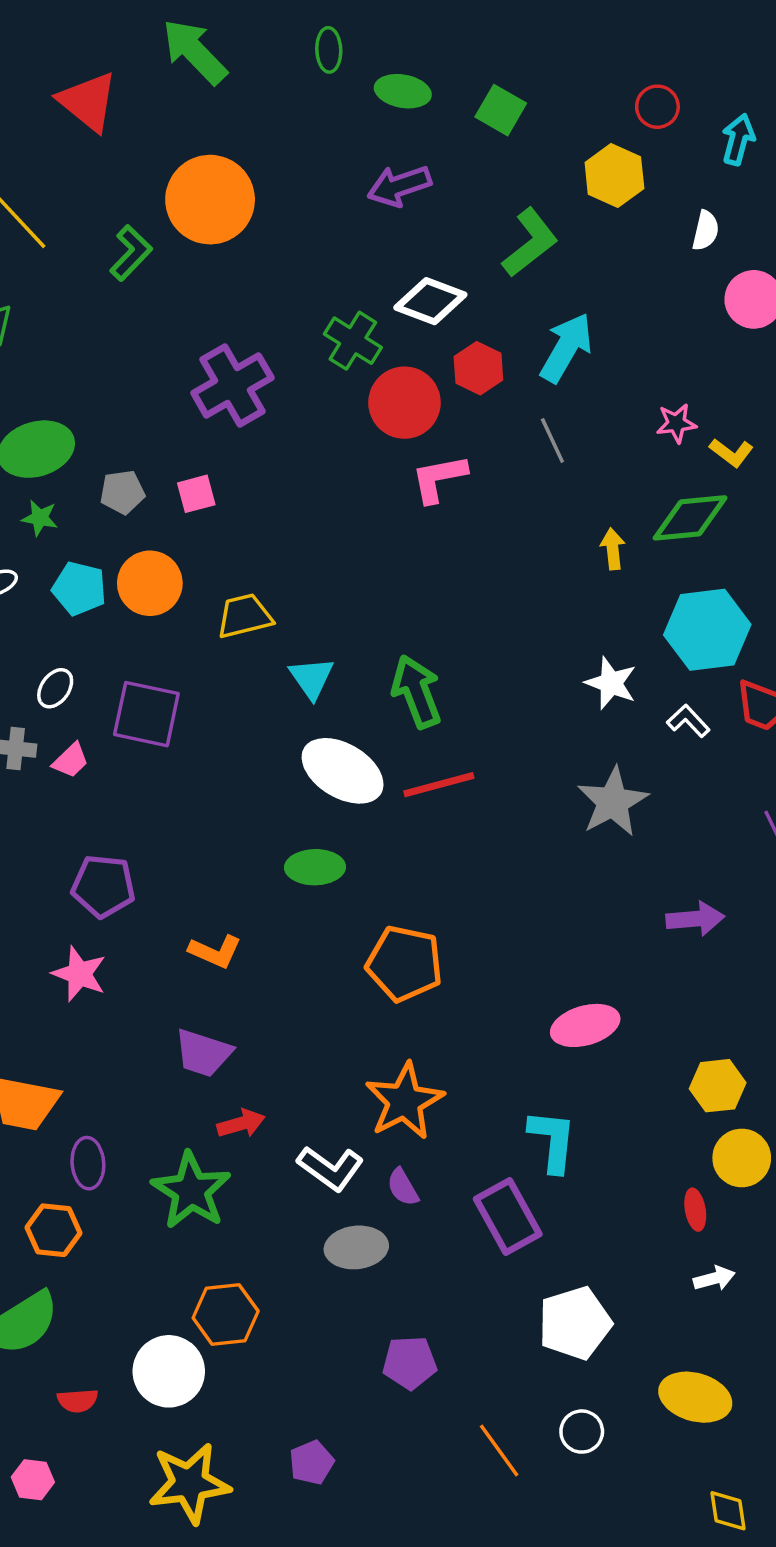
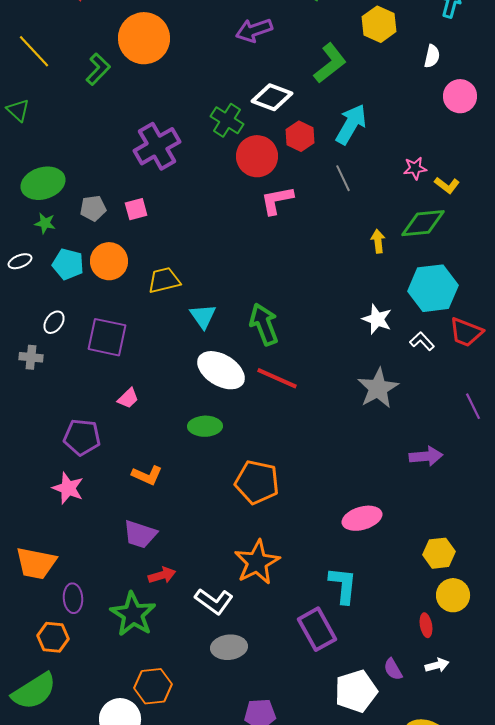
pink trapezoid: (71, 761) -> (128, 398), moved
red line: (439, 785) -> (277, 378), turned 39
purple semicircle: (403, 1187) -> (393, 669), moved

